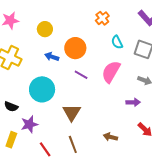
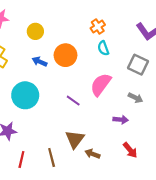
cyan semicircle: (117, 42) -> (103, 48), moved
purple line: (81, 75) -> (73, 101), moved
brown triangle: (72, 112) -> (75, 139), moved
red line: (45, 149) -> (21, 159), turned 42

